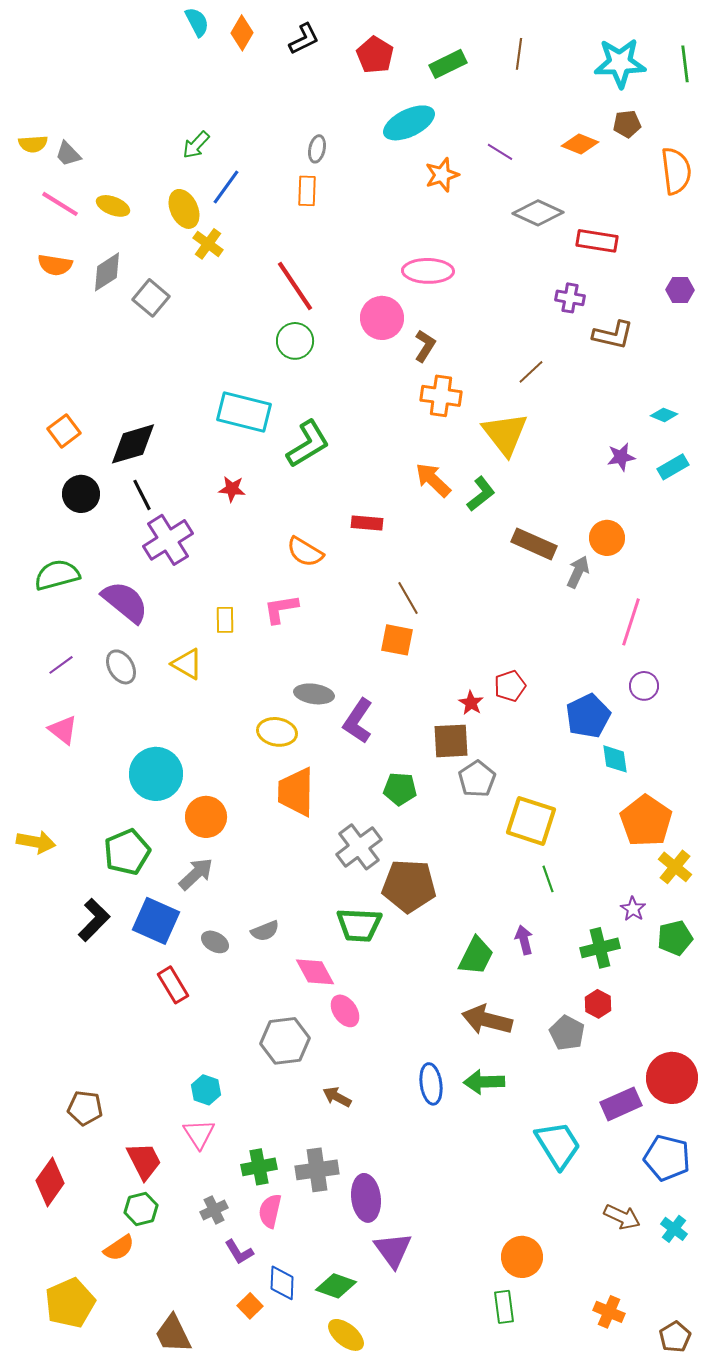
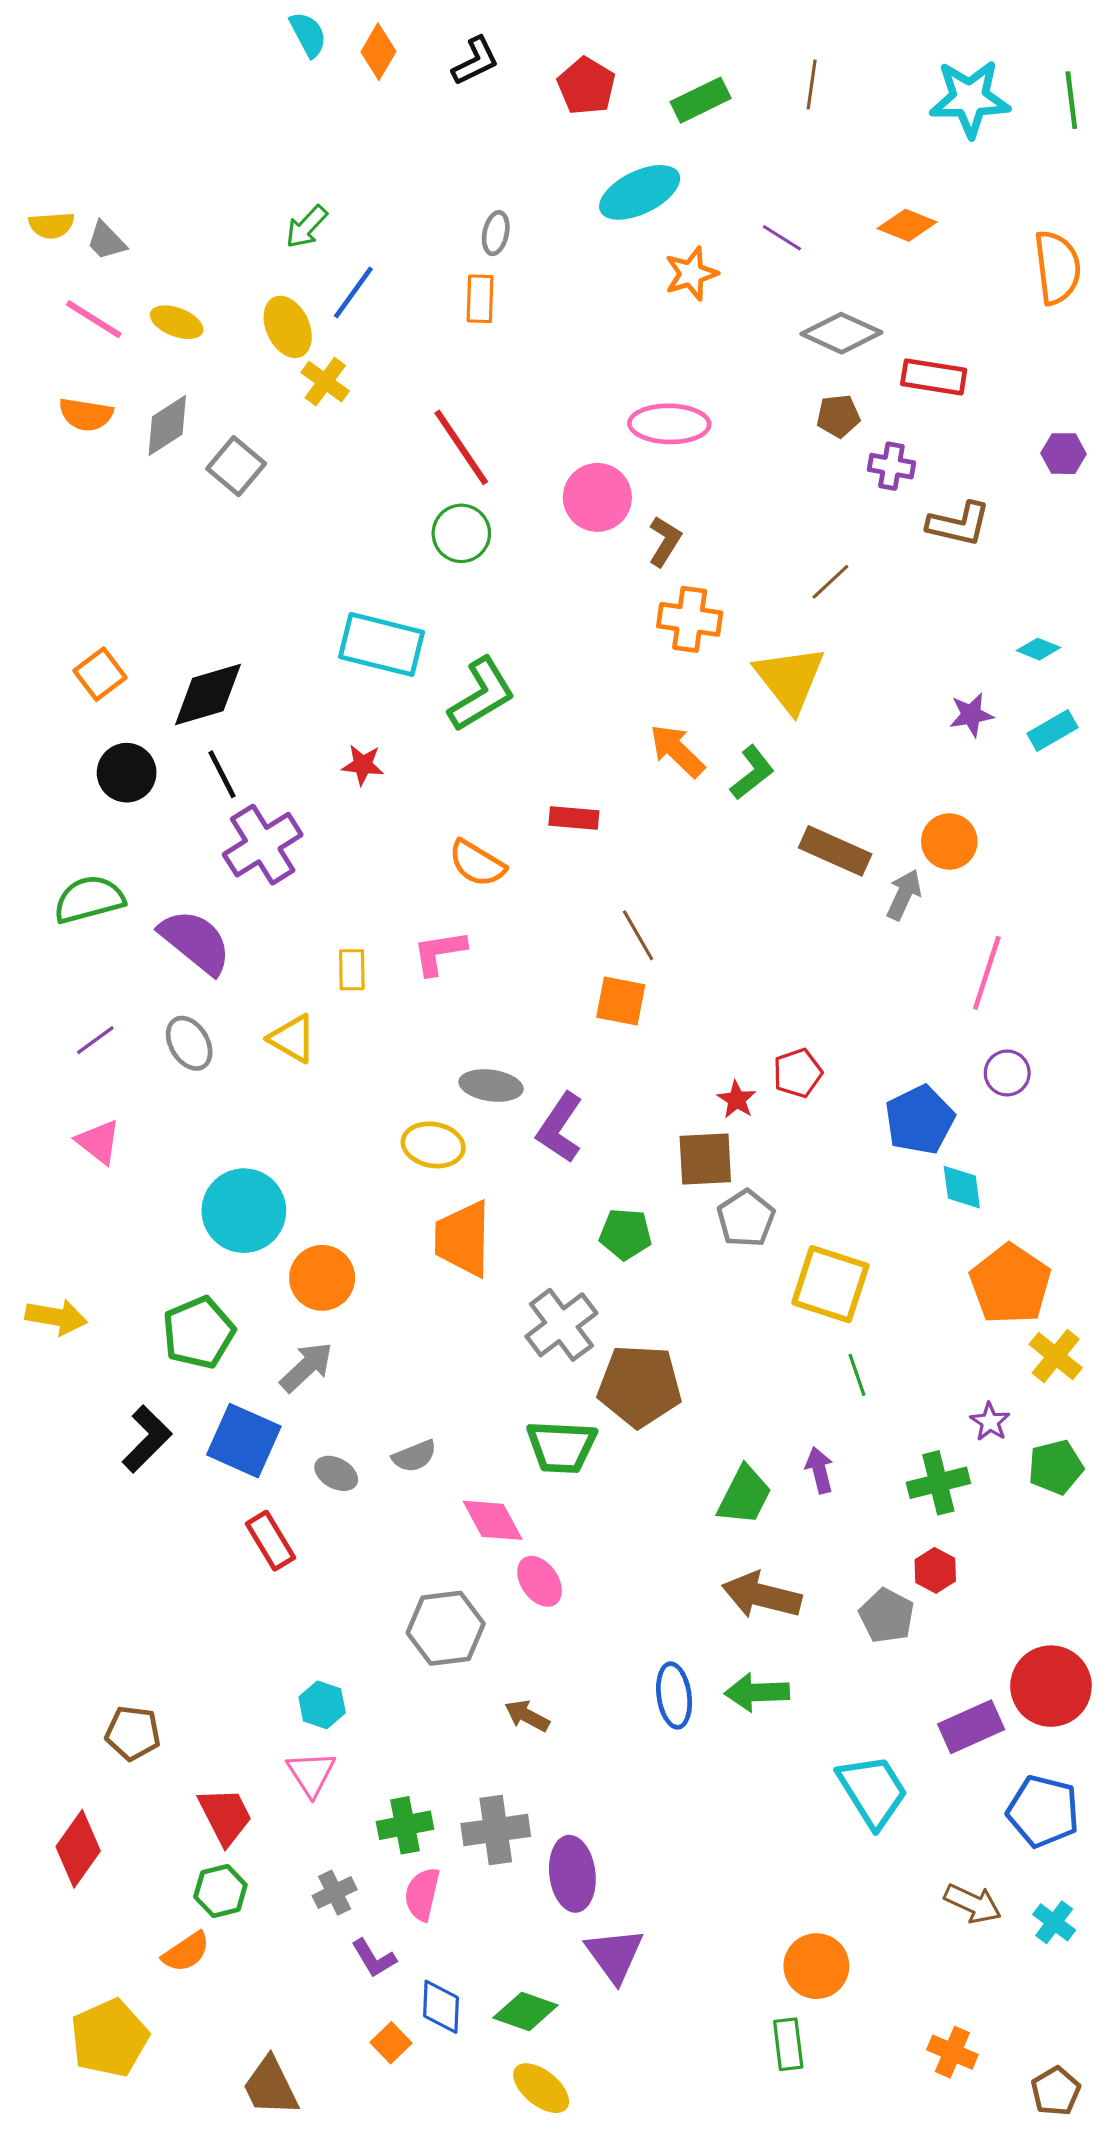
brown pentagon: (627, 124) -> (838, 416), moved

